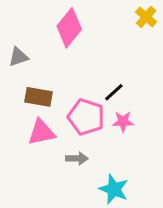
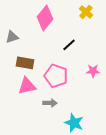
yellow cross: (146, 17) -> (86, 12), moved
black line: (114, 92) -> (69, 45), moved
pink star: (123, 122) -> (93, 71), moved

